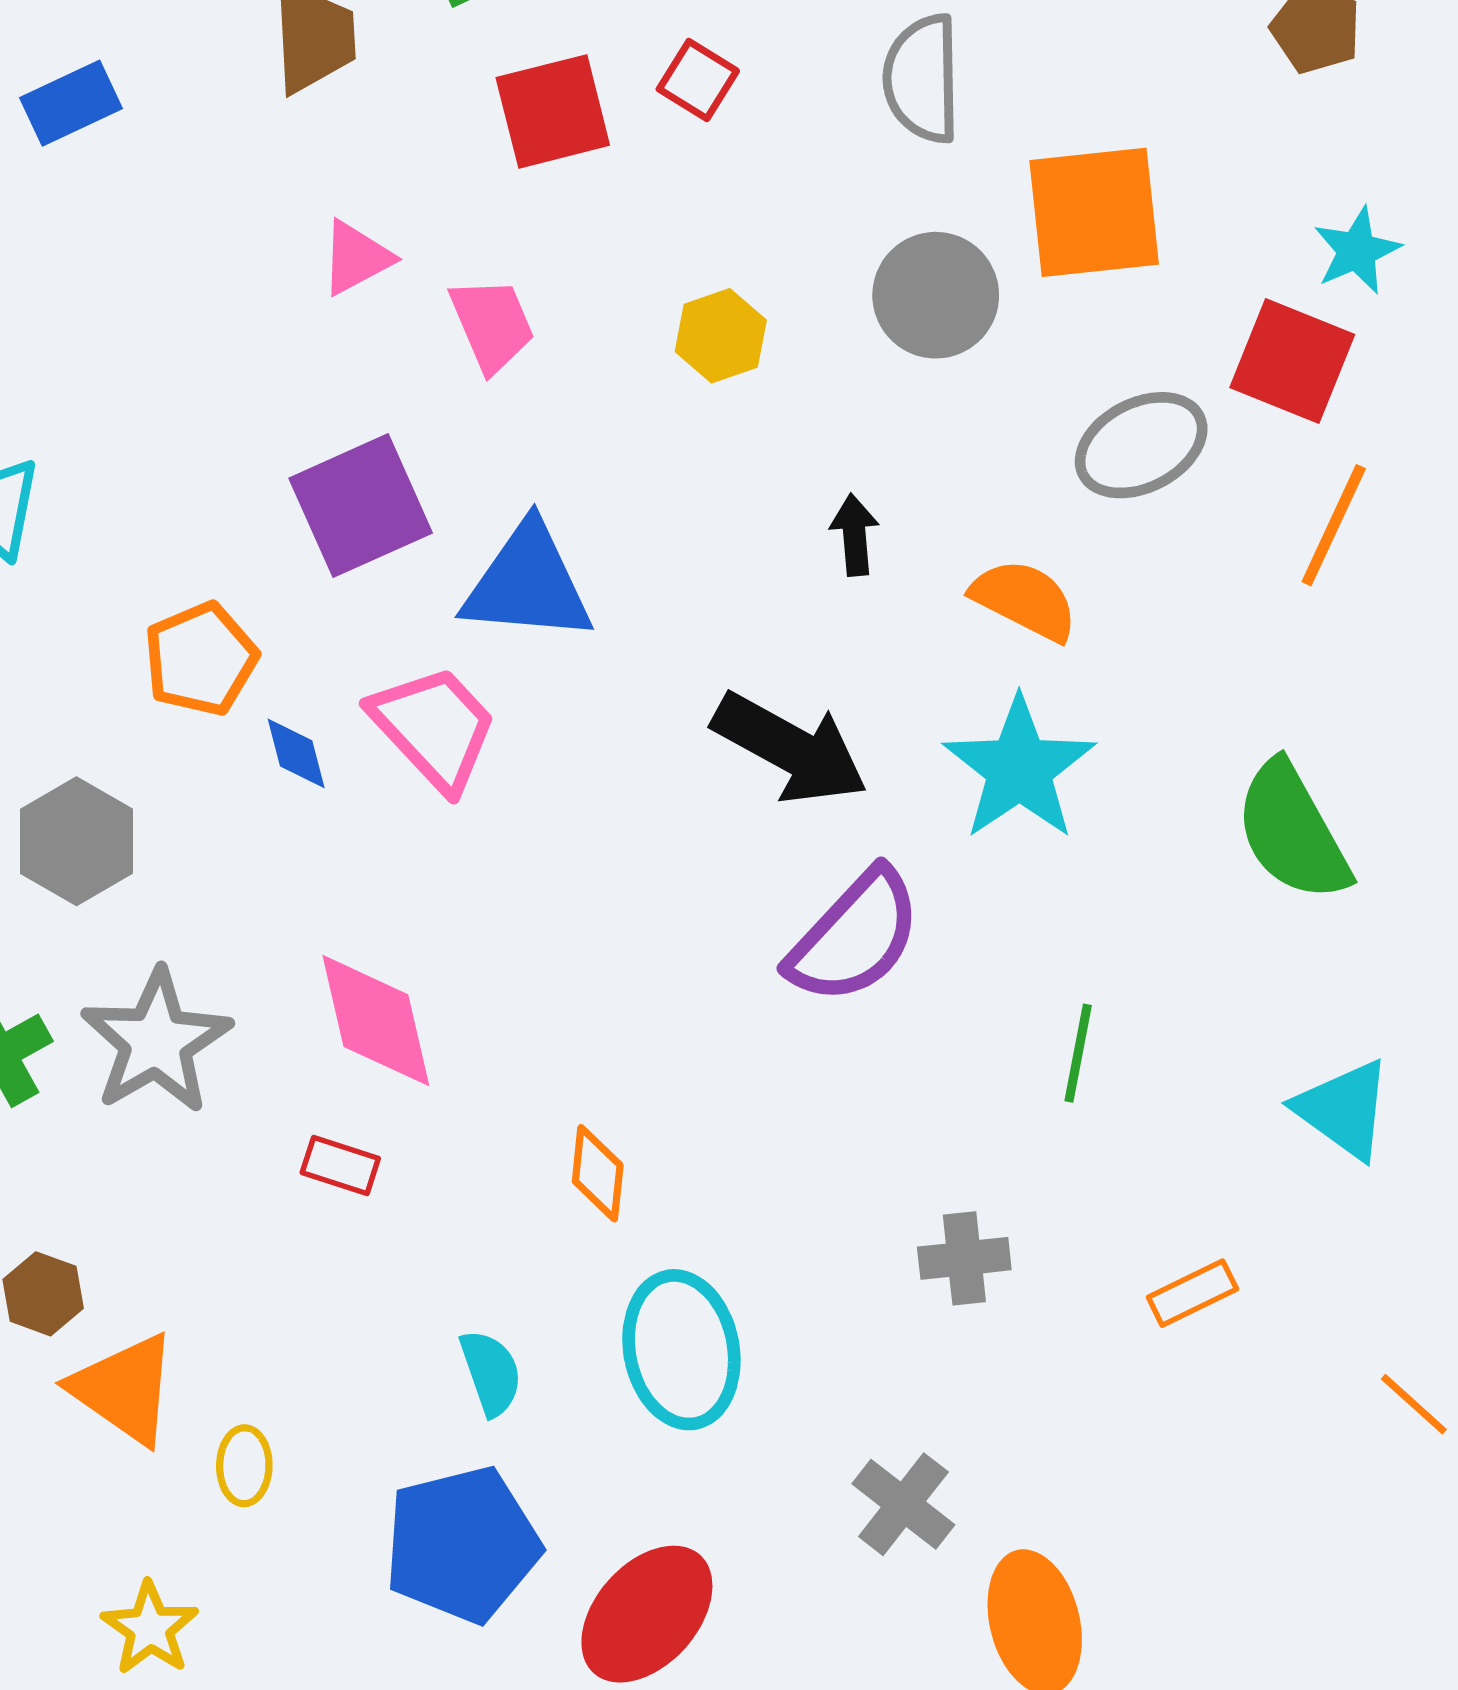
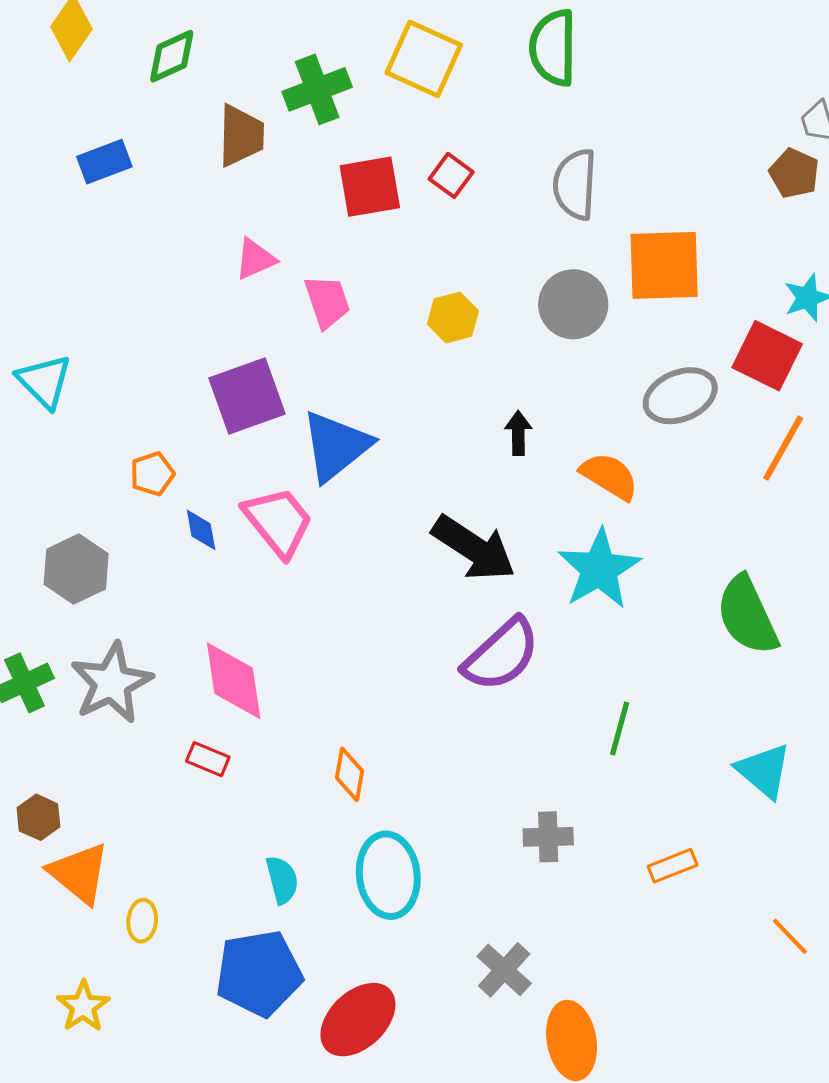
blue triangle: (528, 583) -> (336, 446), turned -48
orange pentagon: (201, 659) -> (152, 474), size x0.7

